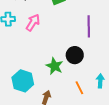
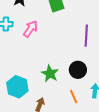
black circle: (75, 55) -> (78, 70), moved

